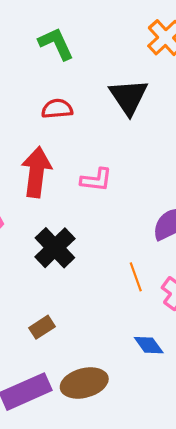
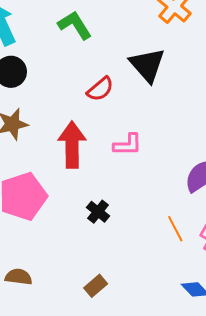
red semicircle: (57, 109) -> (100, 89), moved, turned 152
black cross: (55, 248) -> (98, 212), size x0.6

